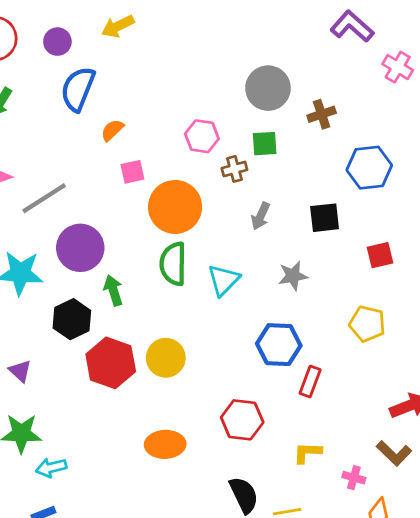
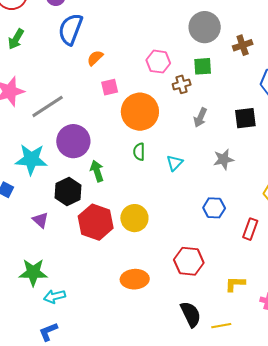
green semicircle: (173, 264) -> (139, 152), size x0.6
cyan triangle: (224, 280) -> (175, 163), size x0.7
blue hexagon: (279, 345) -> (214, 208), size x0.7
purple triangle: (20, 371) -> (40, 220), moved
red rectangle: (310, 382) -> (250, 229), moved

